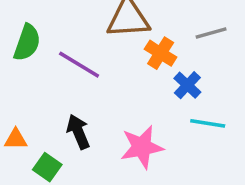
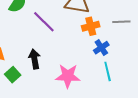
orange cross: (161, 53) -> (91, 26), turned 30
cyan line: (208, 123) -> (108, 71), turned 54

